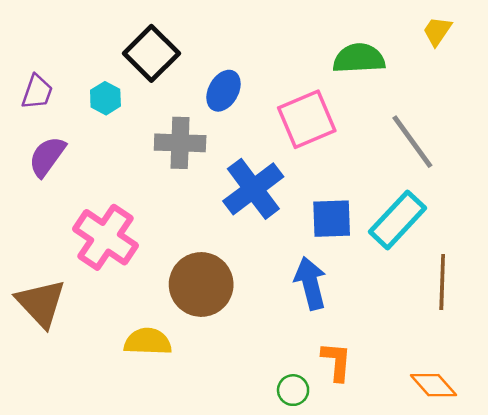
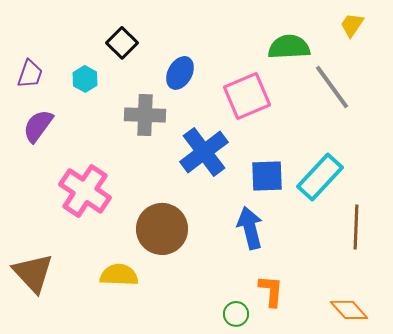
black square: (151, 53) -> (122, 43), size x0.7
gray line: (412, 142) -> (332, 87), moved
brown triangle: (41, 303) -> (33, 273), moved

